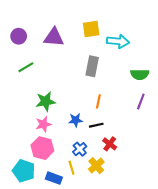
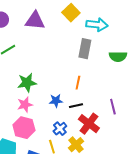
yellow square: (91, 29) -> (71, 13), turned -36
gray rectangle: (92, 66) -> (85, 49), moved
purple line: (141, 101) -> (113, 107), moved, turned -35
red cross: (110, 144) -> (89, 124), size x1.5

